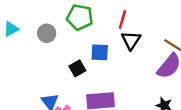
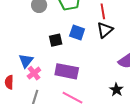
red line: (122, 19) -> (103, 11), turned -42

